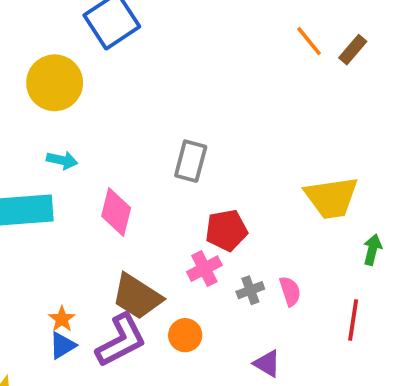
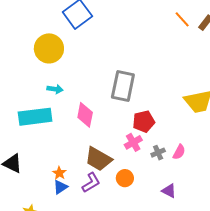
gray rectangle: (191, 161) -> (123, 86), size x1.4
pink semicircle: (290, 291) -> (179, 152), turned 49
purple L-shape: (121, 340) -> (91, 183), size x0.7

